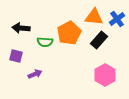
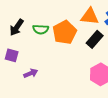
black arrow: (21, 28) -> (17, 27), turned -60
green semicircle: (45, 42) -> (41, 29), moved

